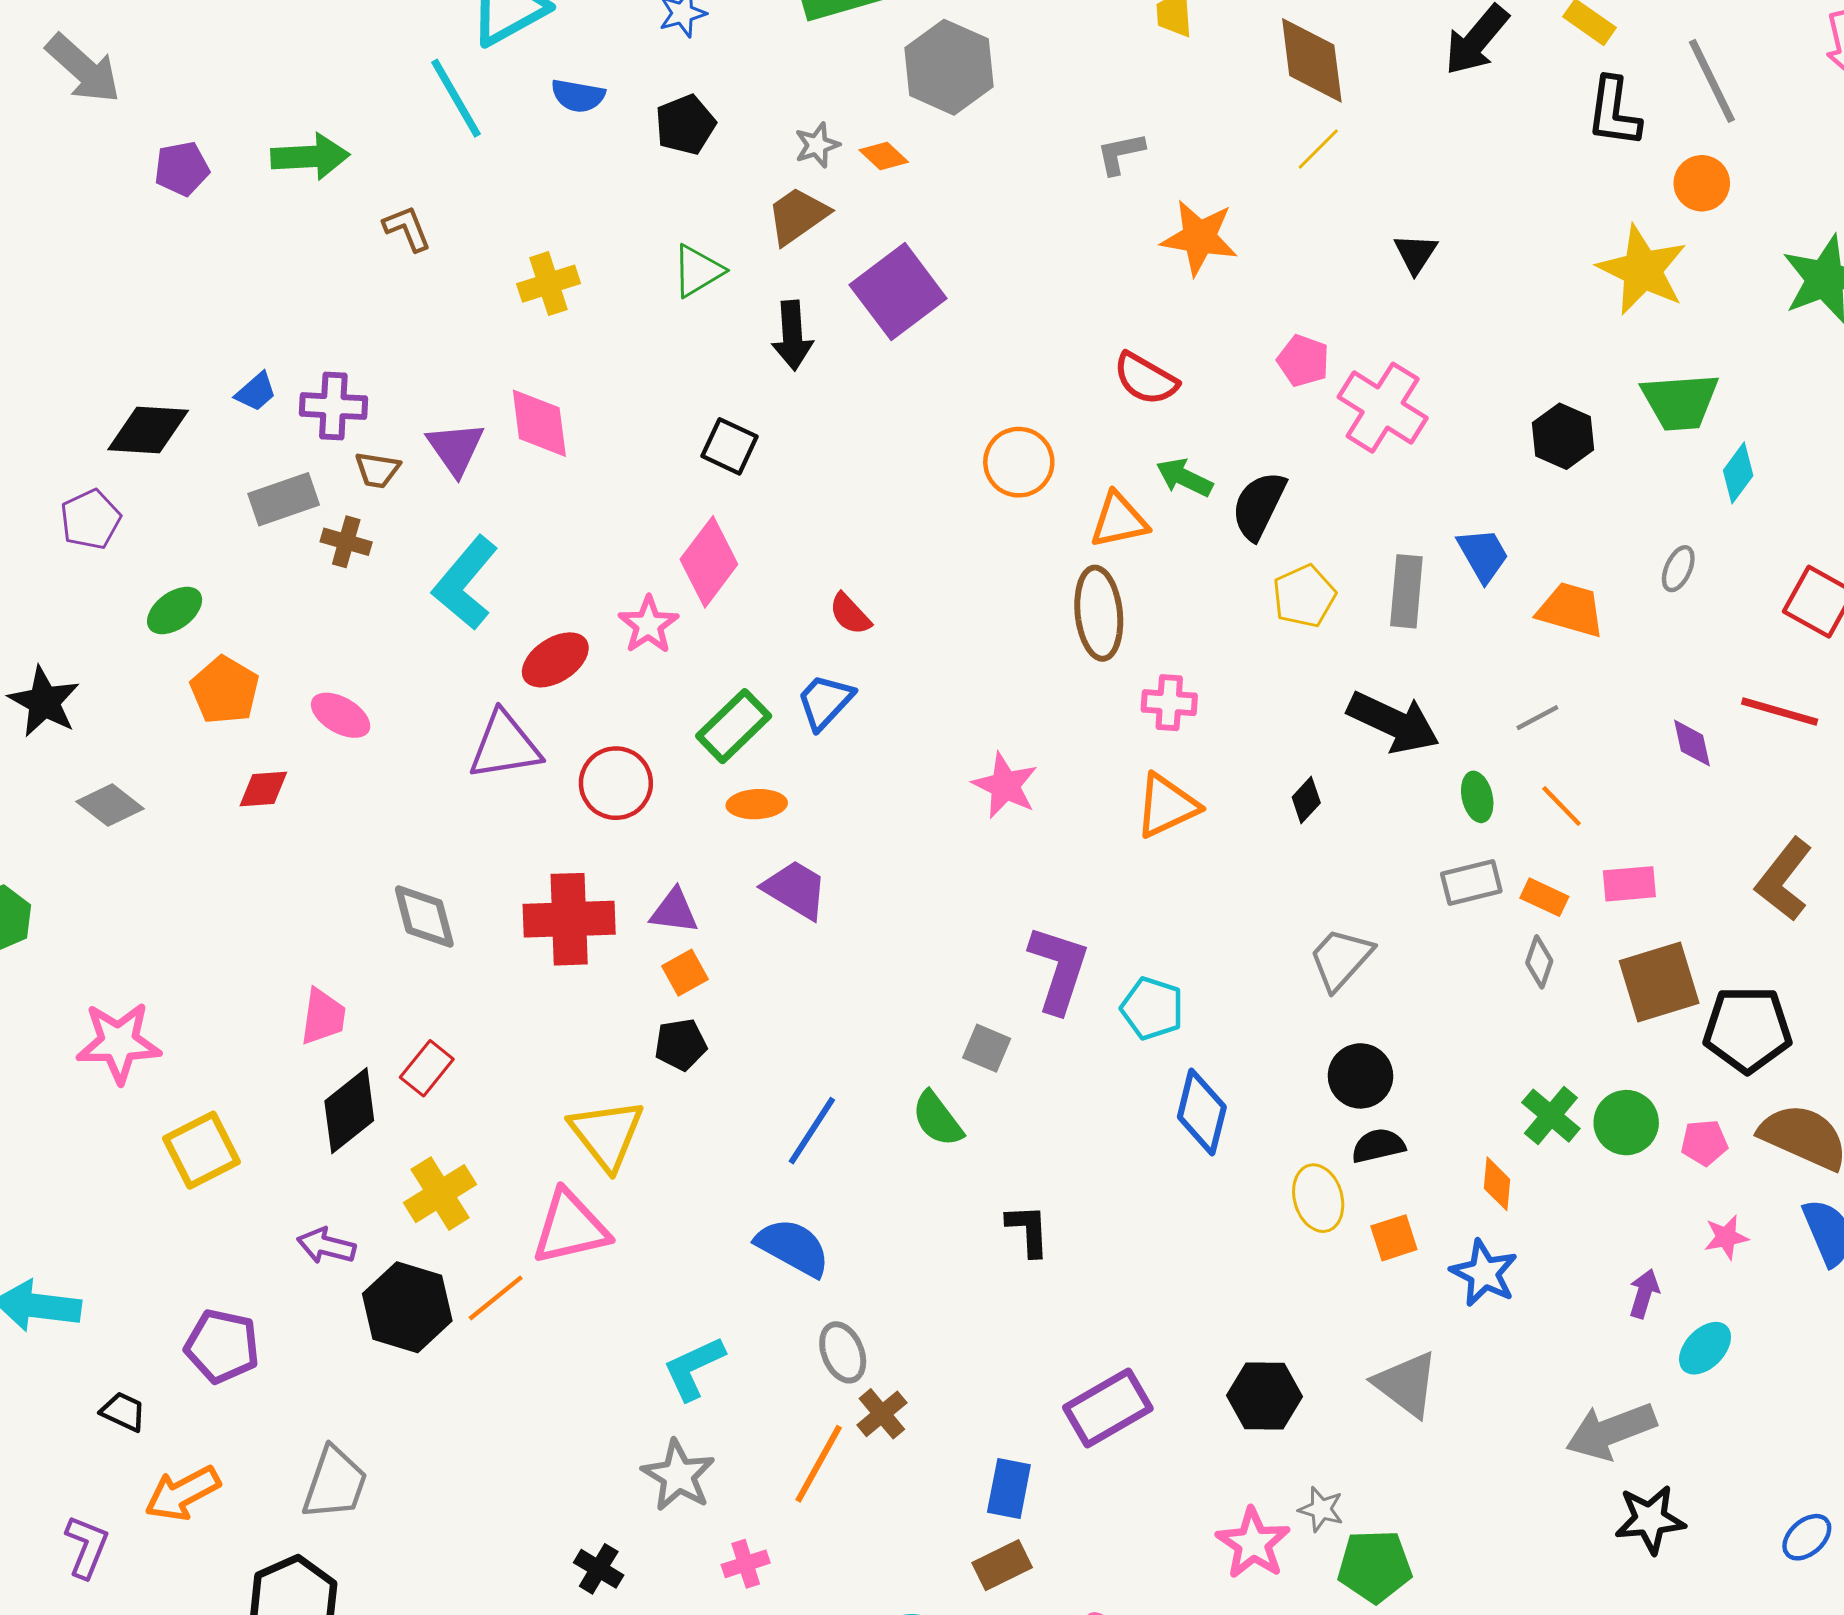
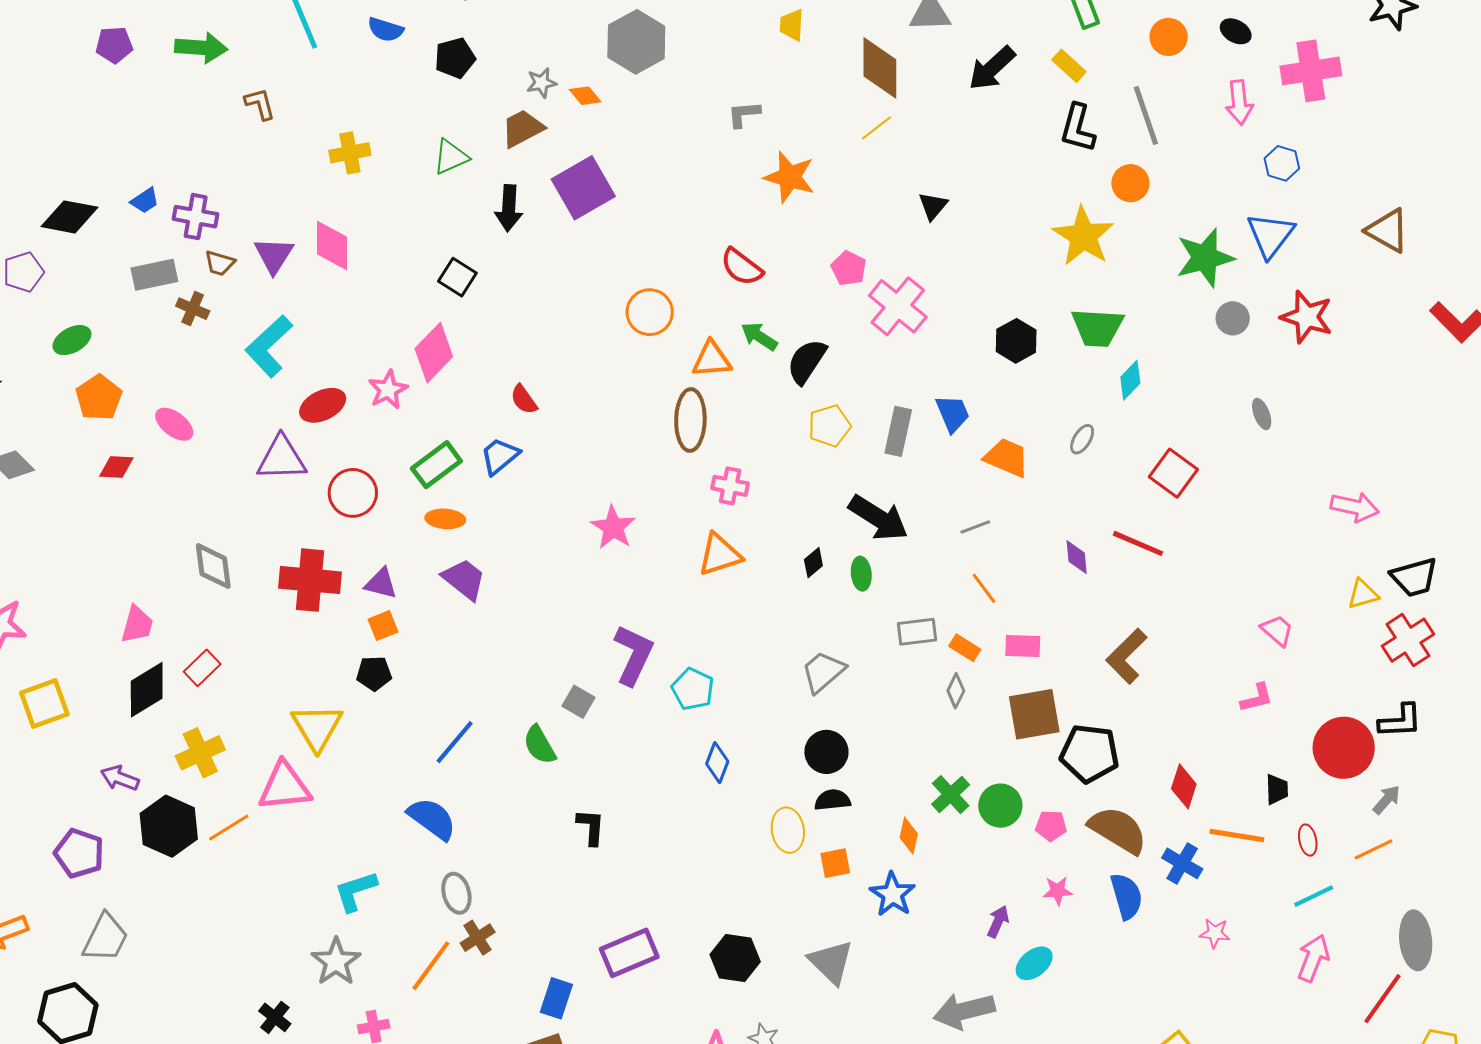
green ellipse: (1477, 797) -> (861, 574), moved
blue diamond: (1202, 1112) -> (717, 763), size x0.7
purple pentagon: (222, 1346) -> (79, 853), moved

